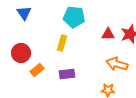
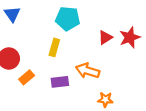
red triangle: (108, 34) -> (105, 37), turned -32
orange arrow: (117, 64) -> (88, 71), moved

